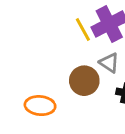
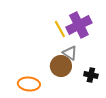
gray triangle: (109, 63) -> (70, 53), moved

